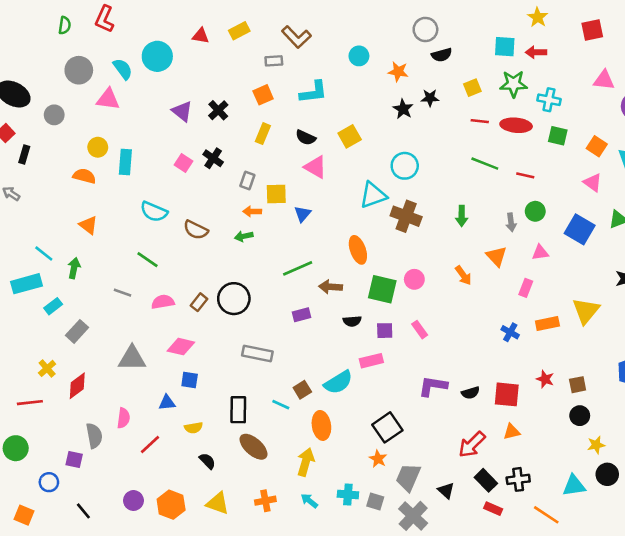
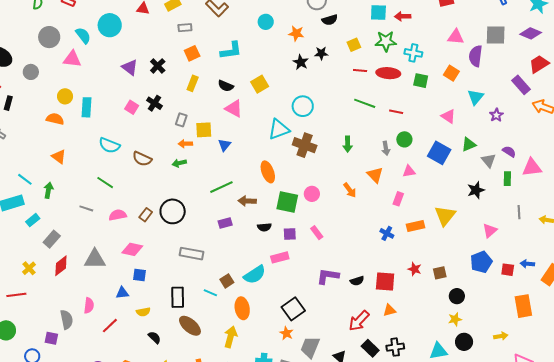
gray rectangle: (274, 61) -> (185, 28), moved
orange square: (597, 146) -> (451, 73), moved
red diamond: (77, 386) -> (61, 266), moved
black circle: (580, 416) -> (457, 296), moved

